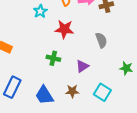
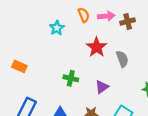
red star: (64, 29) -> (97, 47), moved, turned 30

